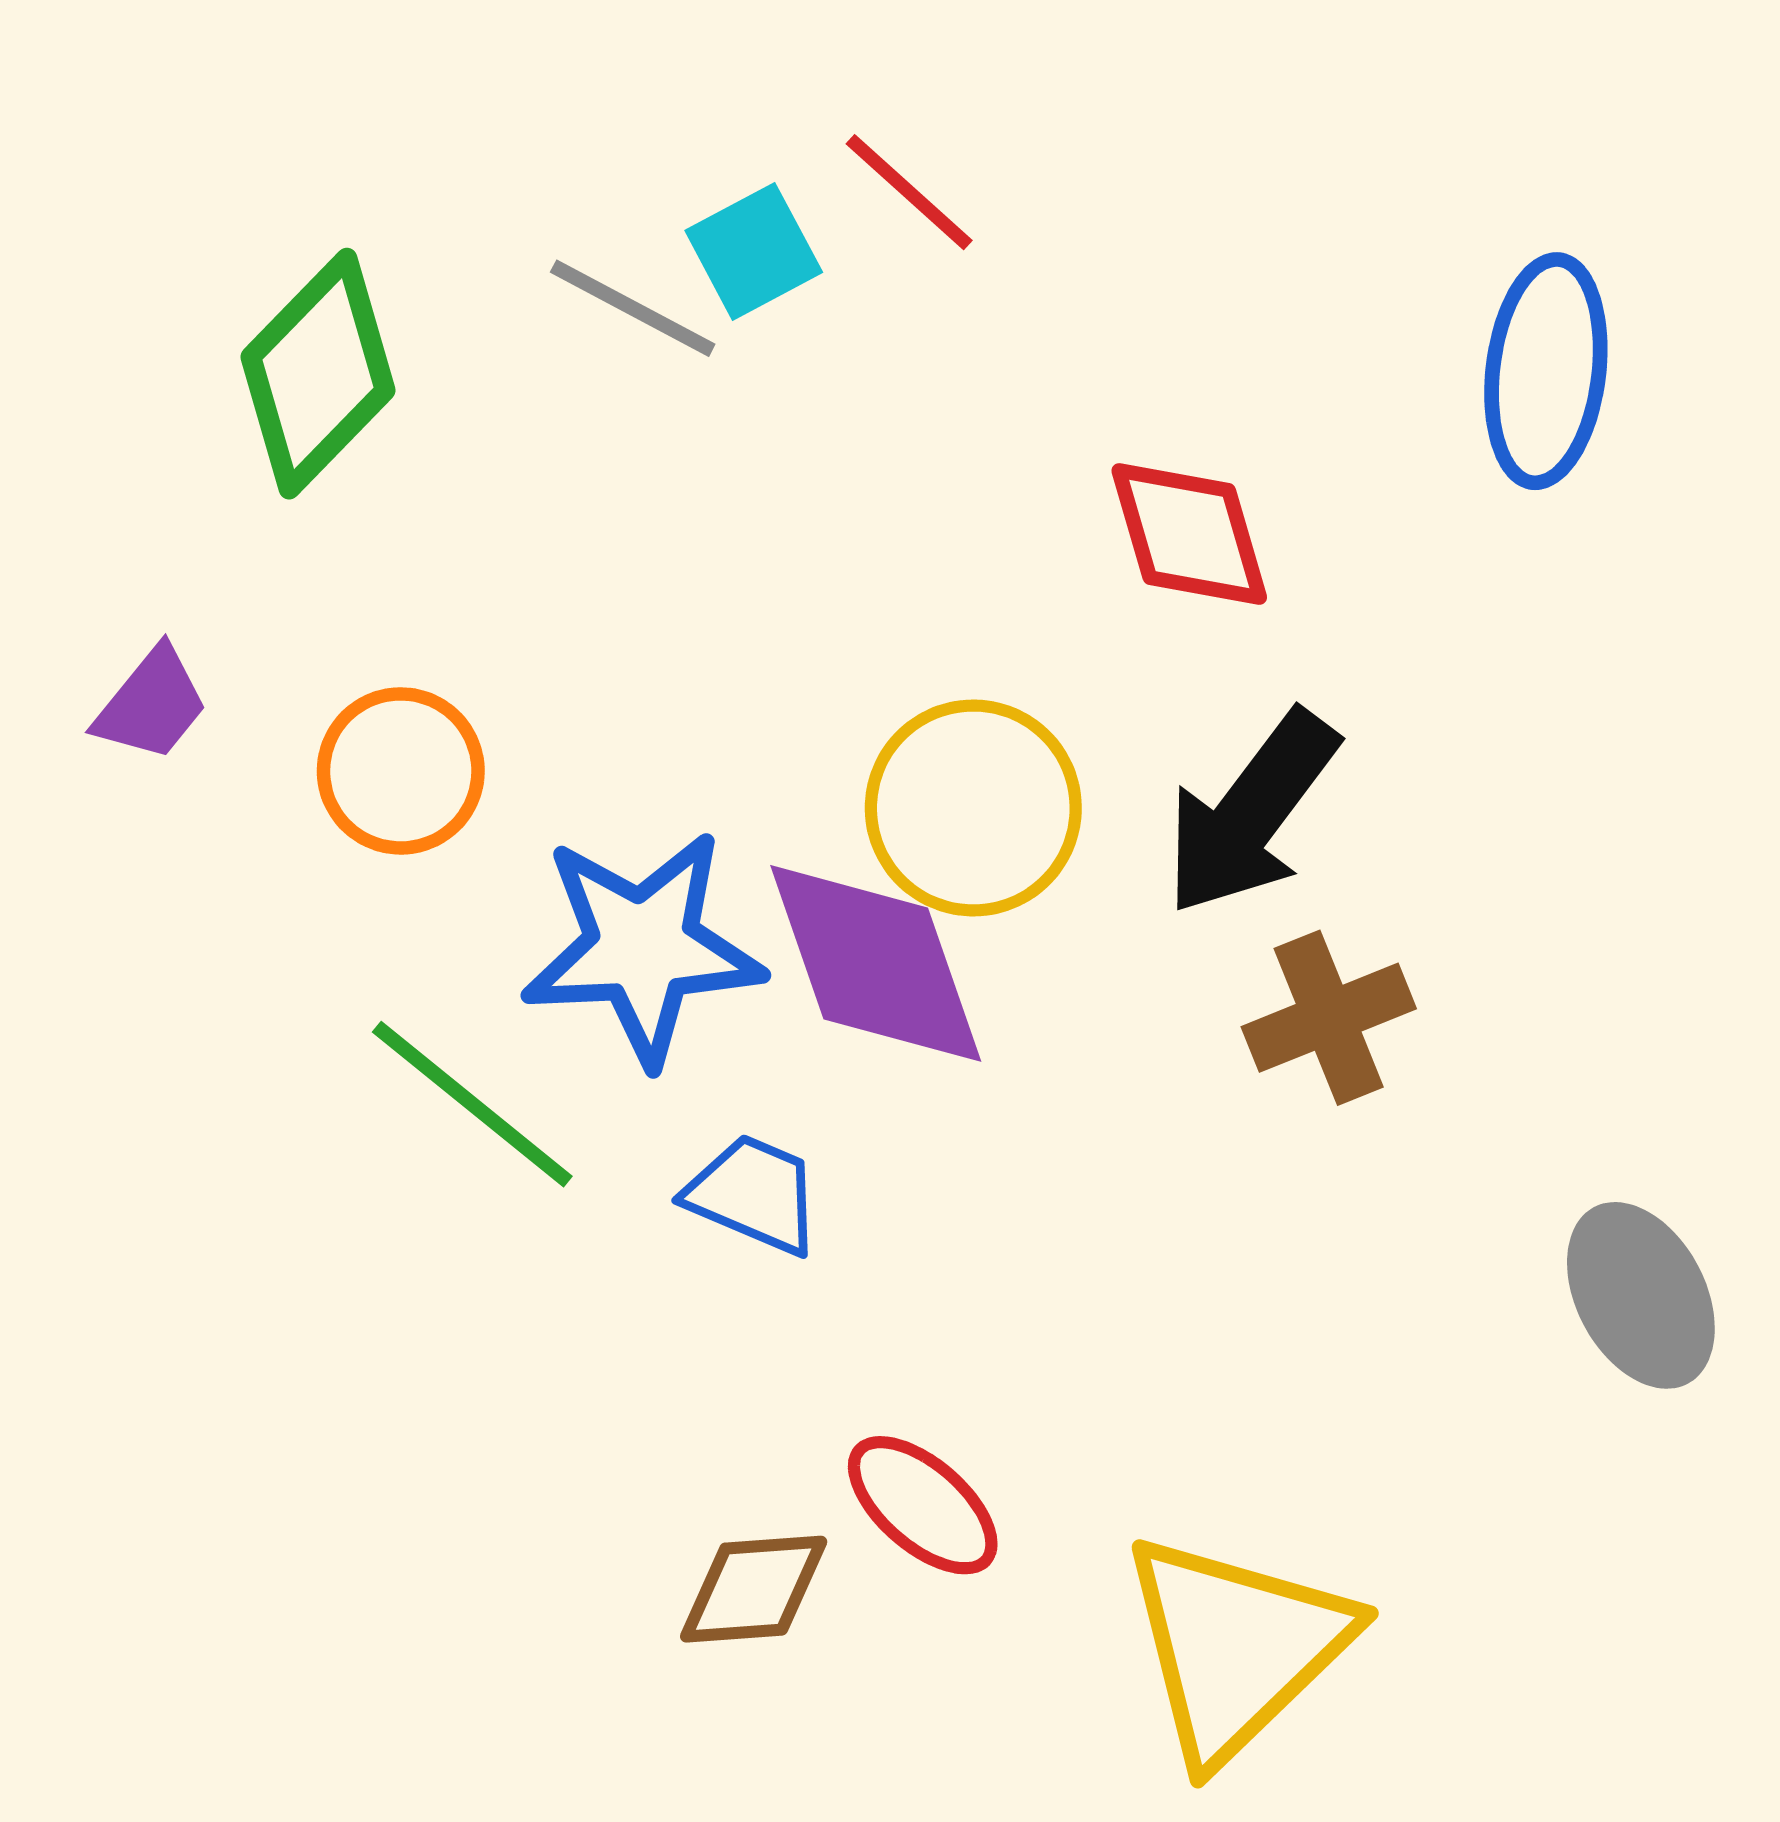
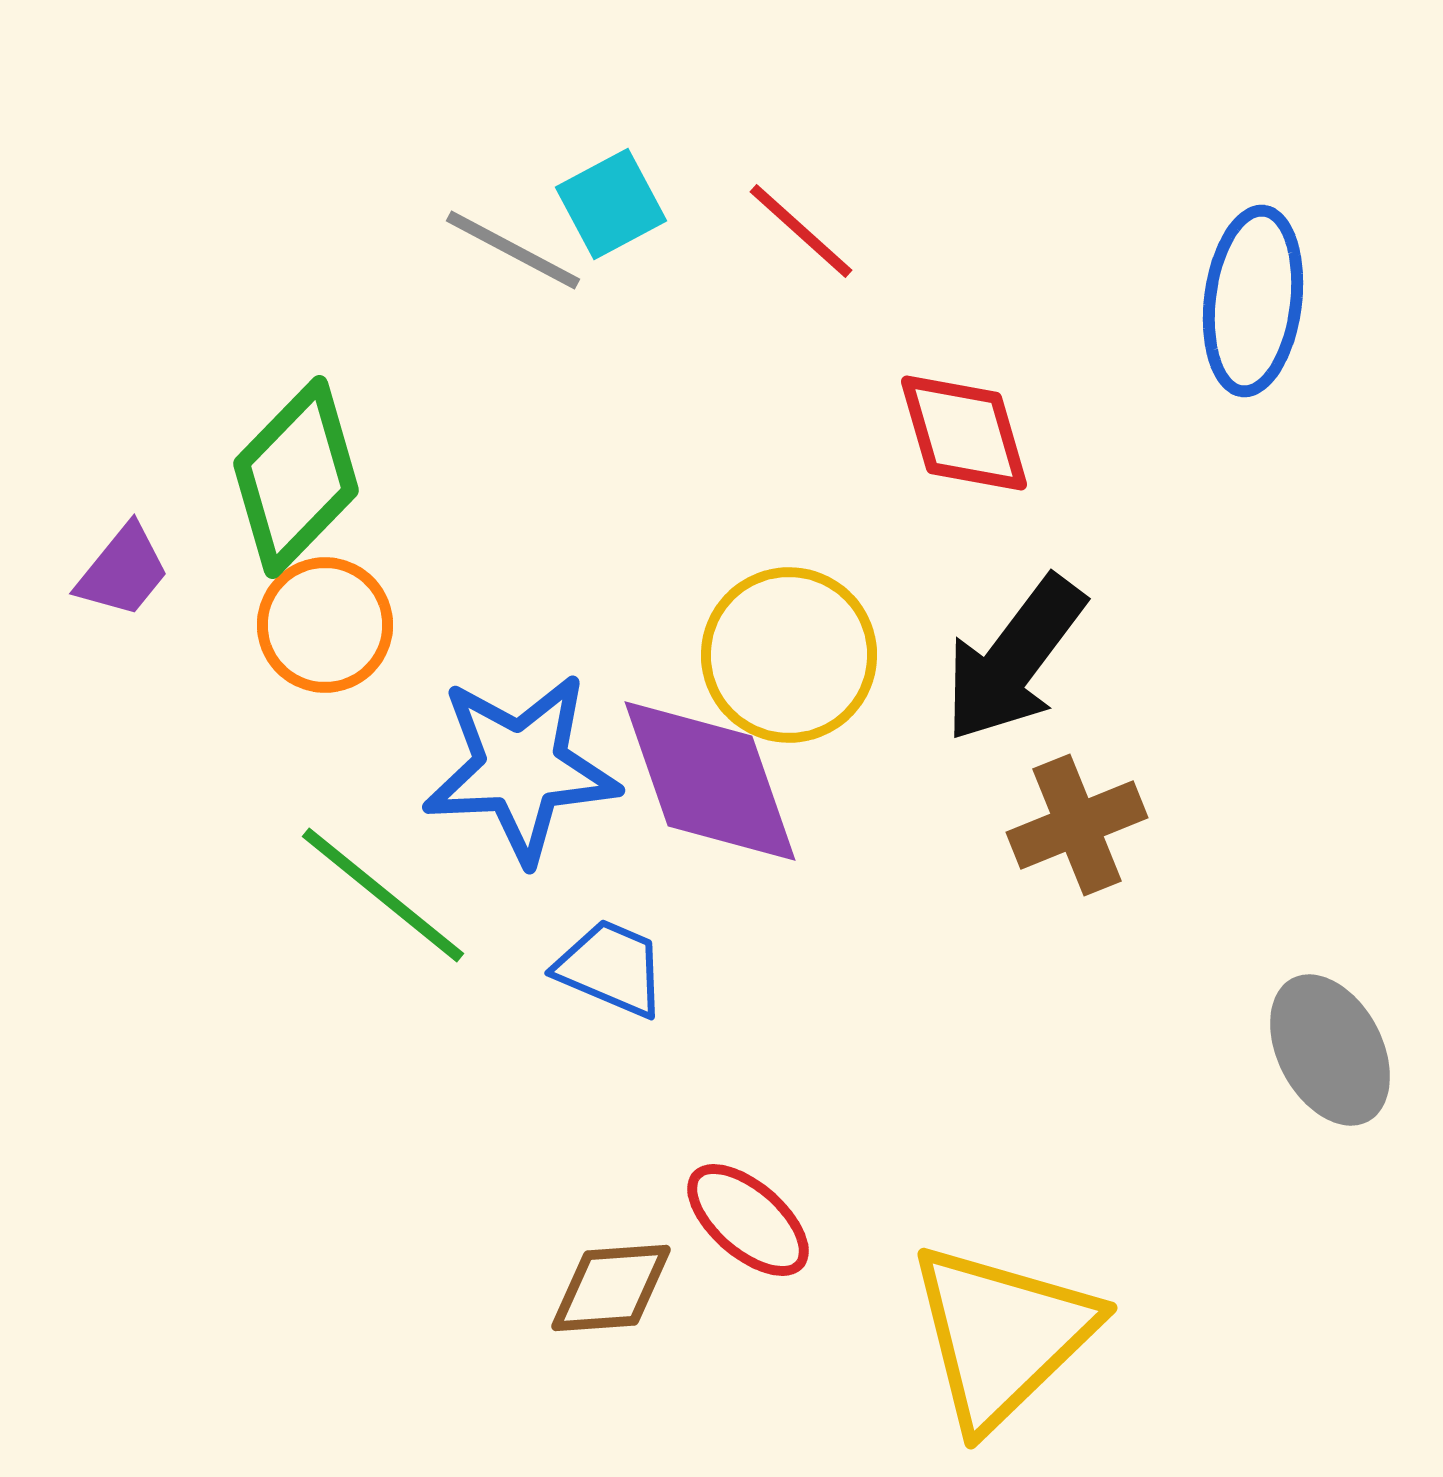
red line: (909, 192) -> (801, 231), moved
green diamond: (318, 374) -> (296, 477), moved

